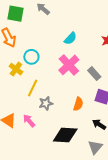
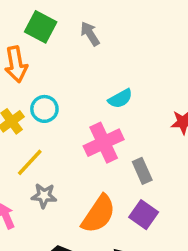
orange semicircle: (78, 104) -> (99, 214), size x1.6

